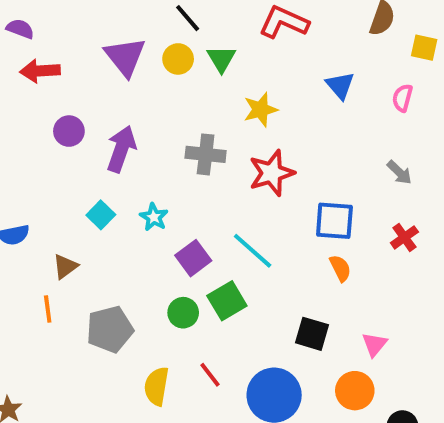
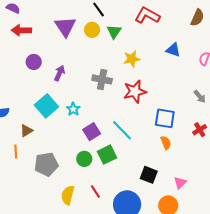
blue triangle: (340, 85) -> (173, 50), turned -35
purple arrow: (121, 149) -> (60, 73), size x0.7
cyan square: (101, 215) -> (46, 106), size x1.6

